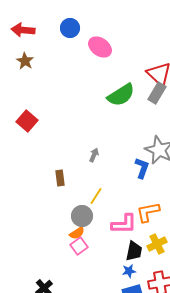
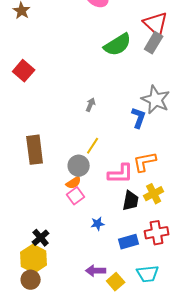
brown rectangle: (60, 178) -> (35, 150), moved, size x1.8
blue star: (129, 271) -> (98, 224), moved

